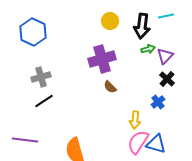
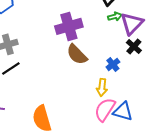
purple triangle: (165, 56) -> (132, 23), size x1.4
brown semicircle: (110, 87) -> (77, 54), size x1.6
blue cross: (158, 102) -> (113, 64), moved

